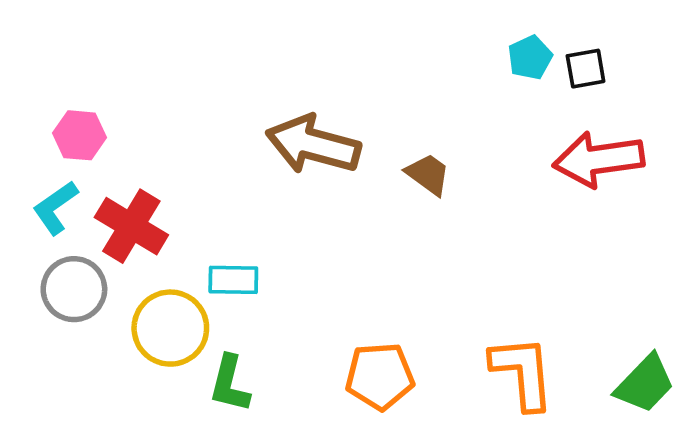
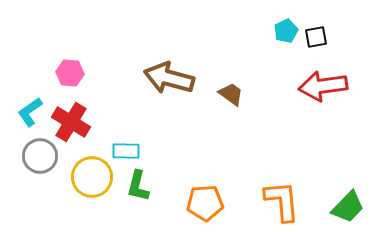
pink hexagon: (80, 135) -> (70, 73), moved
green L-shape: (230, 384) -> (138, 186), moved

